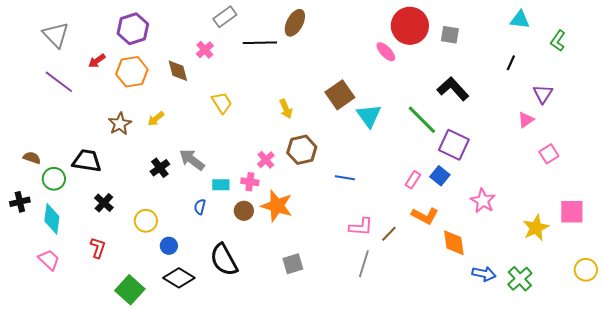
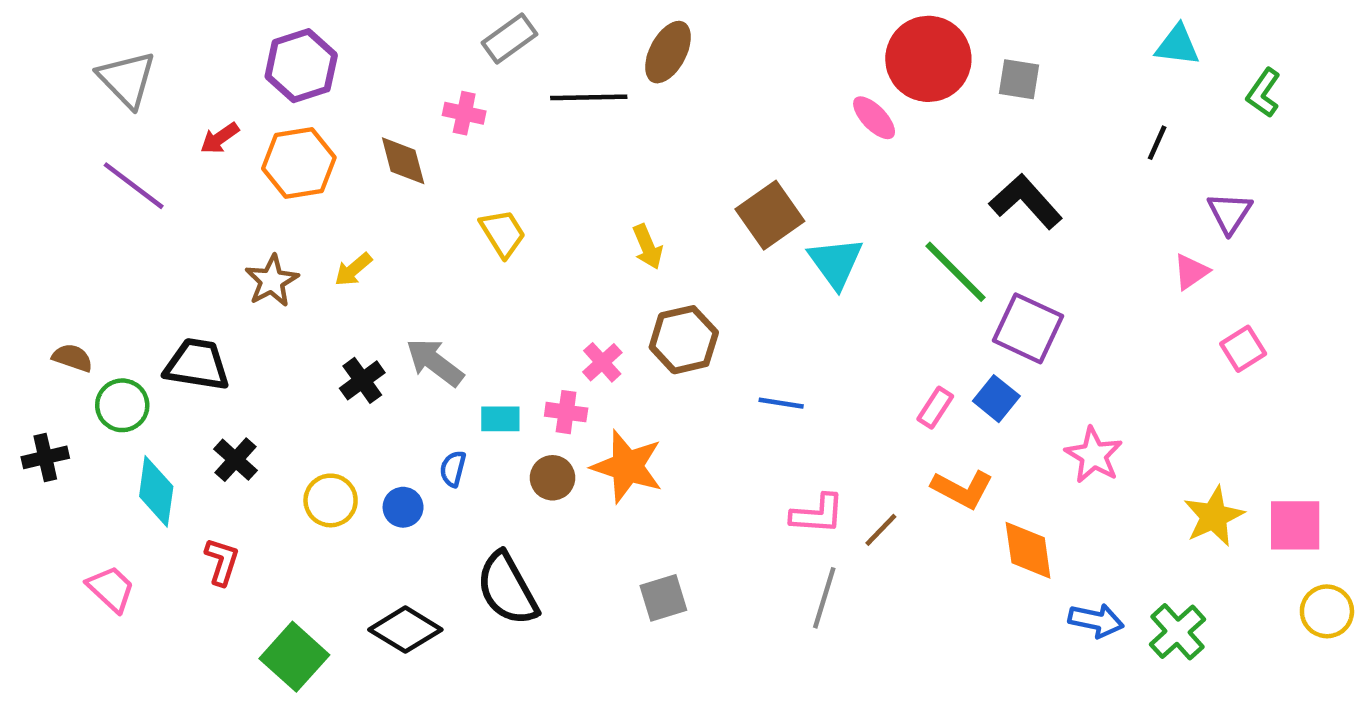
pink cross: (205, 50) -> (464, 113), turned -36
pink square: (572, 212) -> (1295, 525), moved
cyan diamond: (52, 219) -> (156, 491), moved
blue circle: (169, 246) -> (403, 507), moved

